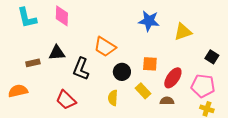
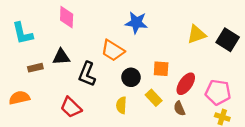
cyan L-shape: (27, 18) -> (23, 33), moved
blue star: (149, 21) -> (136, 23), moved
black square: (212, 57) -> (228, 40), moved, size x1.5
brown semicircle: (167, 101) -> (179, 108), turned -112

